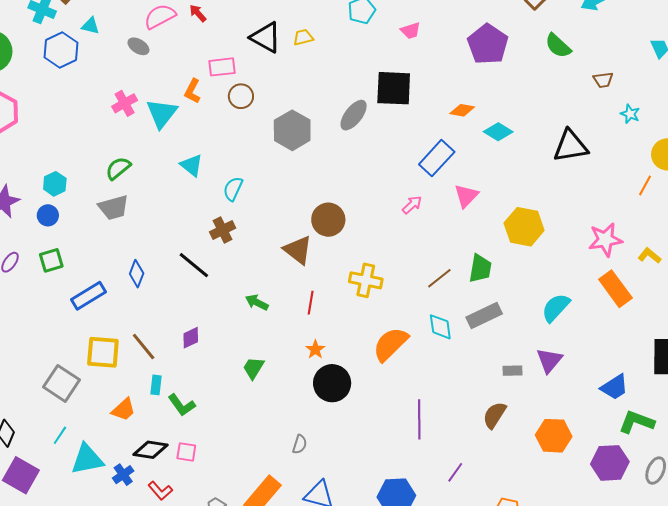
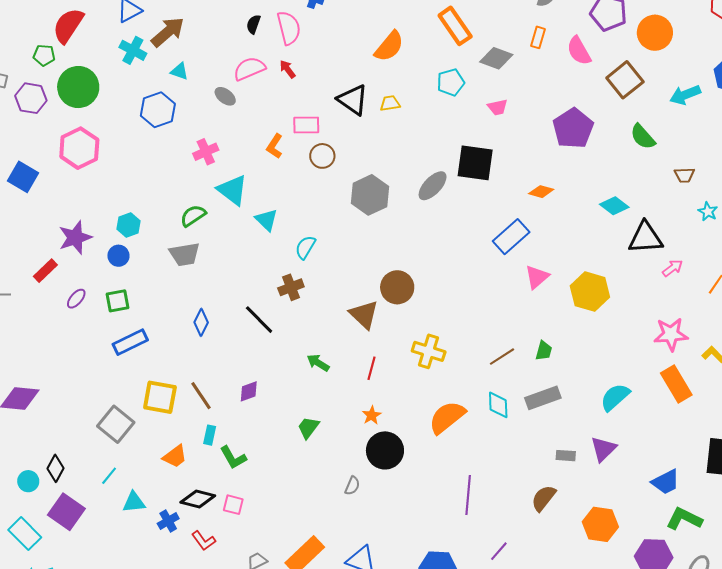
blue hexagon: (61, 50) -> (158, 110), moved
cyan triangle: (162, 113) -> (232, 190), moved, turned -36
cyan diamond: (498, 132) -> (614, 206), moved
pink arrow: (412, 205) -> (673, 268), moved
yellow hexagon: (524, 227) -> (590, 292), moved
green trapezoid: (480, 268) -> (544, 351), size x0.7
blue rectangle: (89, 296) -> (130, 342), moved
gray semicircle: (300, 444) -> (352, 486), moved
cyan triangle: (87, 459) -> (134, 502), size x0.7

